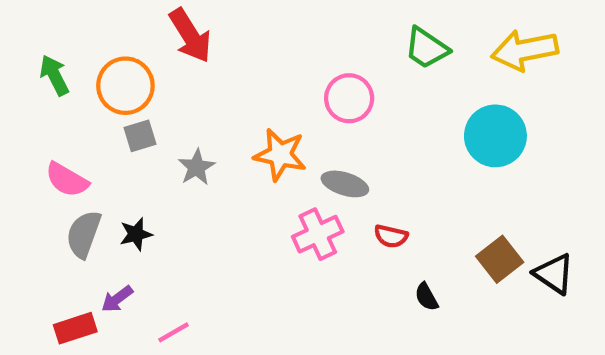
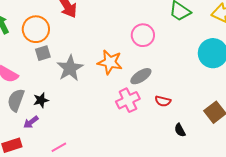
gray star: (196, 167) -> (70, 68), size x1.5
gray ellipse: (345, 184) -> (141, 76), turned -50
purple arrow: (117, 299) -> (31, 122), moved

